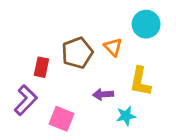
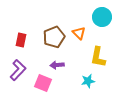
red rectangle: (41, 67) -> (21, 40), moved
purple arrow: (103, 94) -> (57, 65), moved

